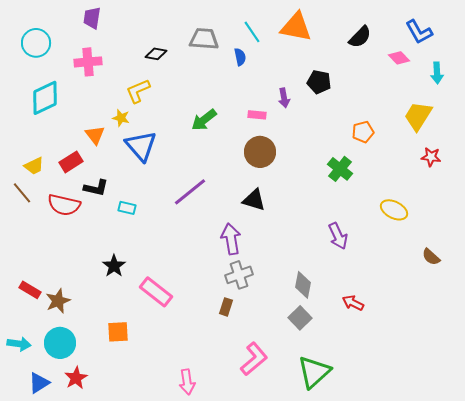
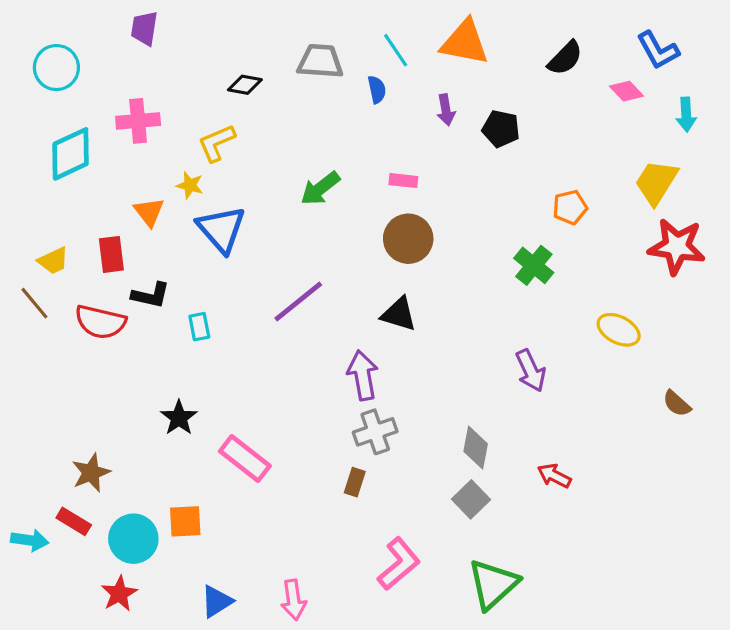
pink cross: (88, 62) -> (138, 121), moved
purple arrow: (284, 98) -> (446, 110), moved
red star: (431, 157) -> (677, 247), size x1.8
red rectangle: (71, 162) -> (111, 254), turned -65
cyan rectangle: (127, 208) -> (199, 327), turned 66
red rectangle: (30, 290) -> (74, 521), moved
cyan circle: (60, 343) -> (133, 539), moved
blue triangle: (39, 383) -> (217, 601), moved

